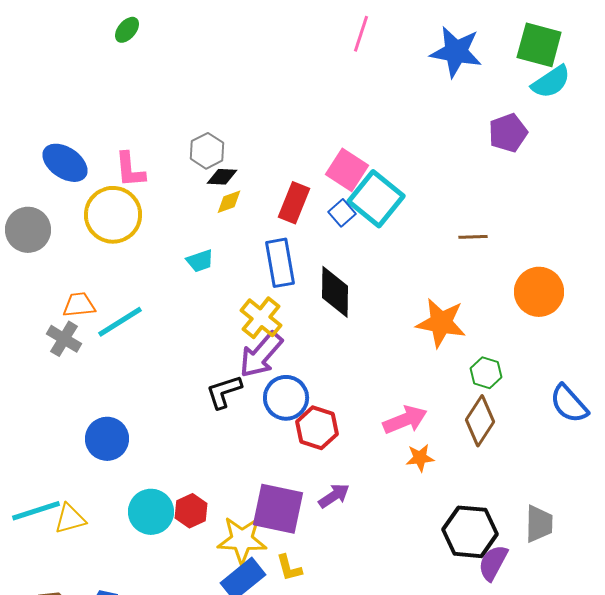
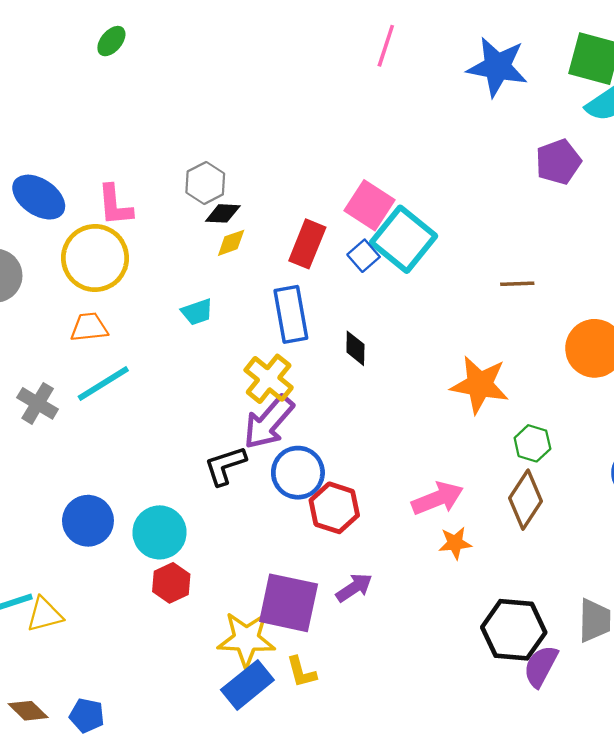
black diamond: (335, 292) -> (355, 348), size x0.6
orange trapezoid: (79, 305) -> (89, 327), moved
red hexagon: (191, 511) -> (171, 583), moved
cyan circle: (151, 512) -> (160, 532), moved

